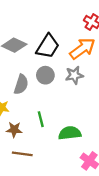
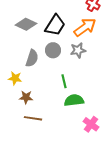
green line: (41, 119) -> (64, 81), moved

